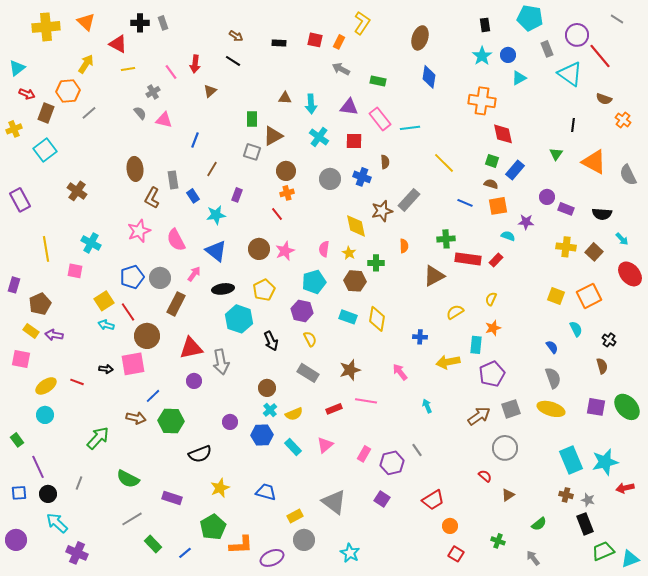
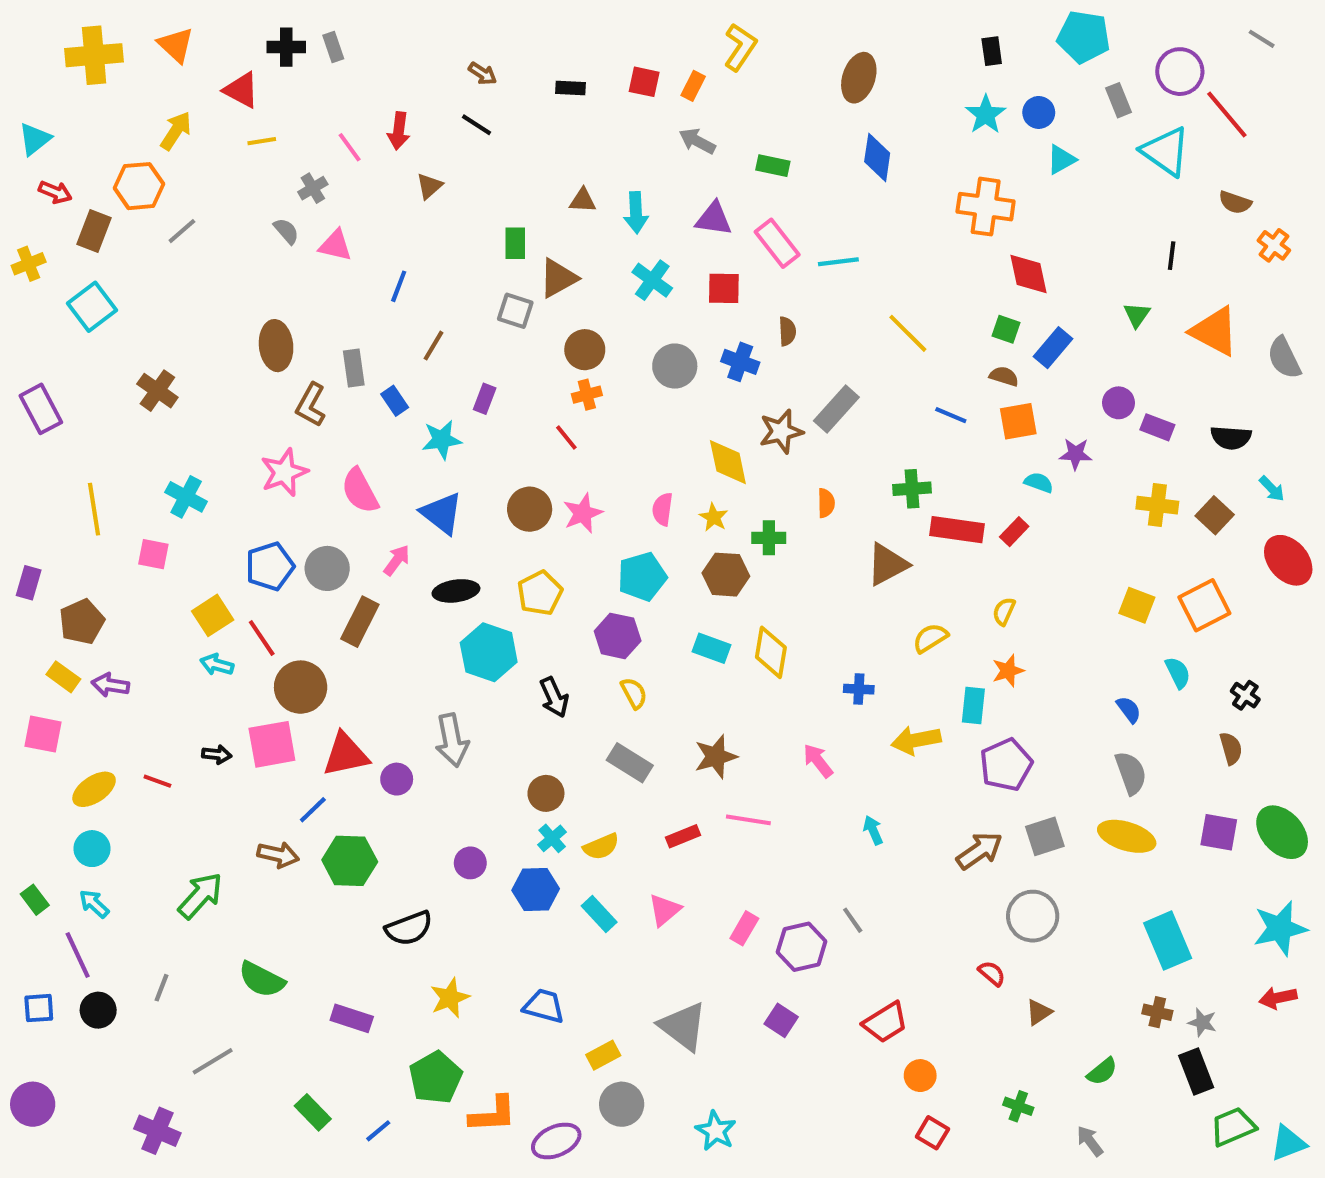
red triangle: (191, 348) -> (346, 755), moved
cyan star: (605, 462) -> (1280, 928), moved
gray line: (132, 519) -> (213, 1061), moved
cyan arrow: (57, 523) -> (94, 904), moved, size x0.7

